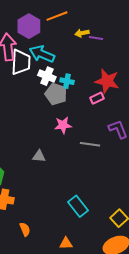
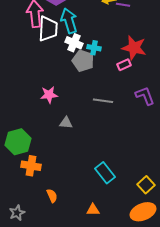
cyan arrow: (42, 54) -> (69, 21), turned 50
pink star: (63, 125) -> (49, 95), moved
gray line: (90, 144) -> (103, 101), moved

